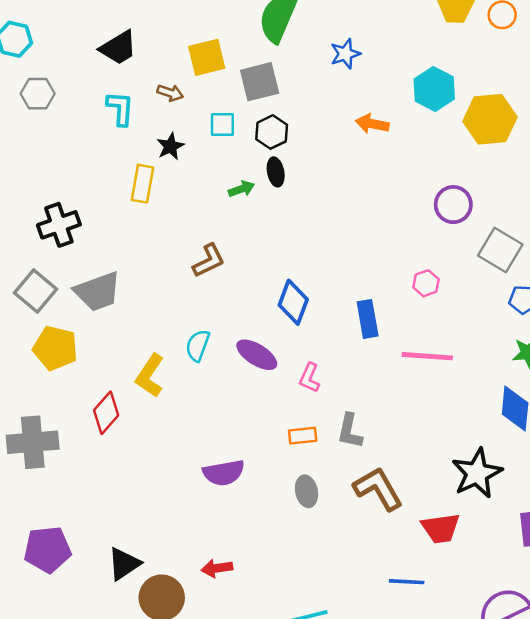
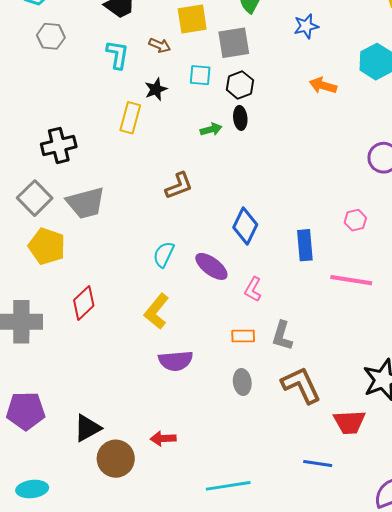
yellow L-shape: (150, 376) -> (157, 311), moved

